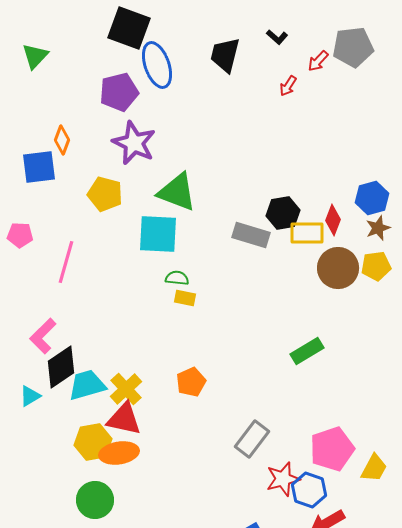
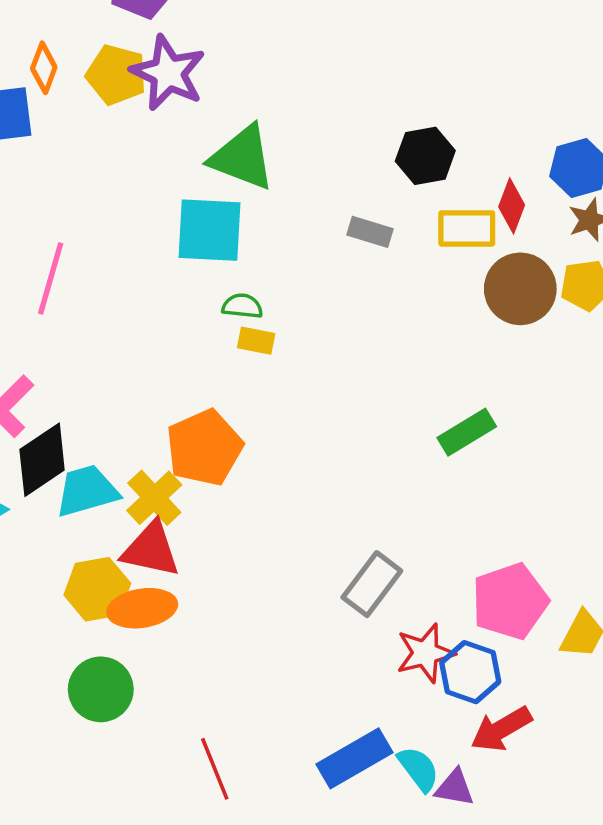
yellow pentagon: (105, 194) -> (116, 75), moved
black hexagon: (283, 213) -> (425, 156), moved
gray rectangle: (251, 235) -> (370, 232), size x0.7
orange pentagon: (191, 382) -> (204, 448), moved, size x1.5

